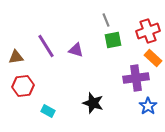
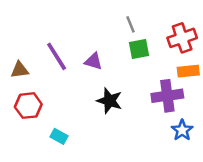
orange rectangle: (153, 58) -> (188, 71), turned -48
black star: (93, 103) -> (109, 101), moved

